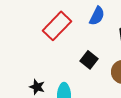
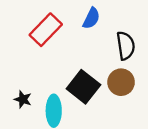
black square: (89, 60) -> (83, 87), moved, size x1.6

